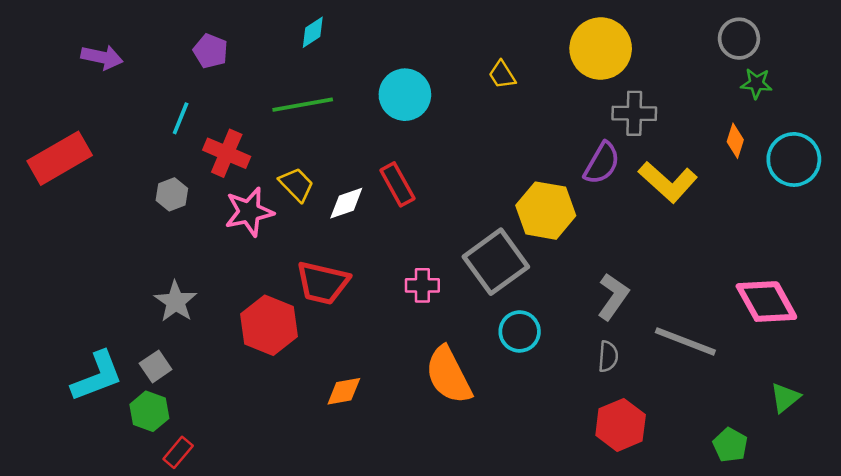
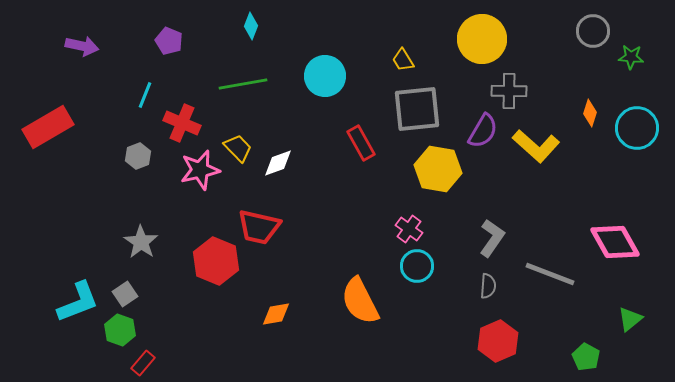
cyan diamond: (313, 32) -> (251, 26), turned -36
green star: (756, 83) -> (631, 57), moved
red rectangle: (397, 184) -> (361, 143), moved
gray square: (496, 262) -> (417, 109), moved, turned 30
pink cross: (422, 285) -> (409, 229), moved, turned 36

